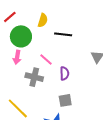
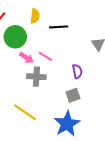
pink arrow: (17, 57) -> (26, 58), moved, turned -56
purple semicircle: (64, 73) -> (77, 71), moved

